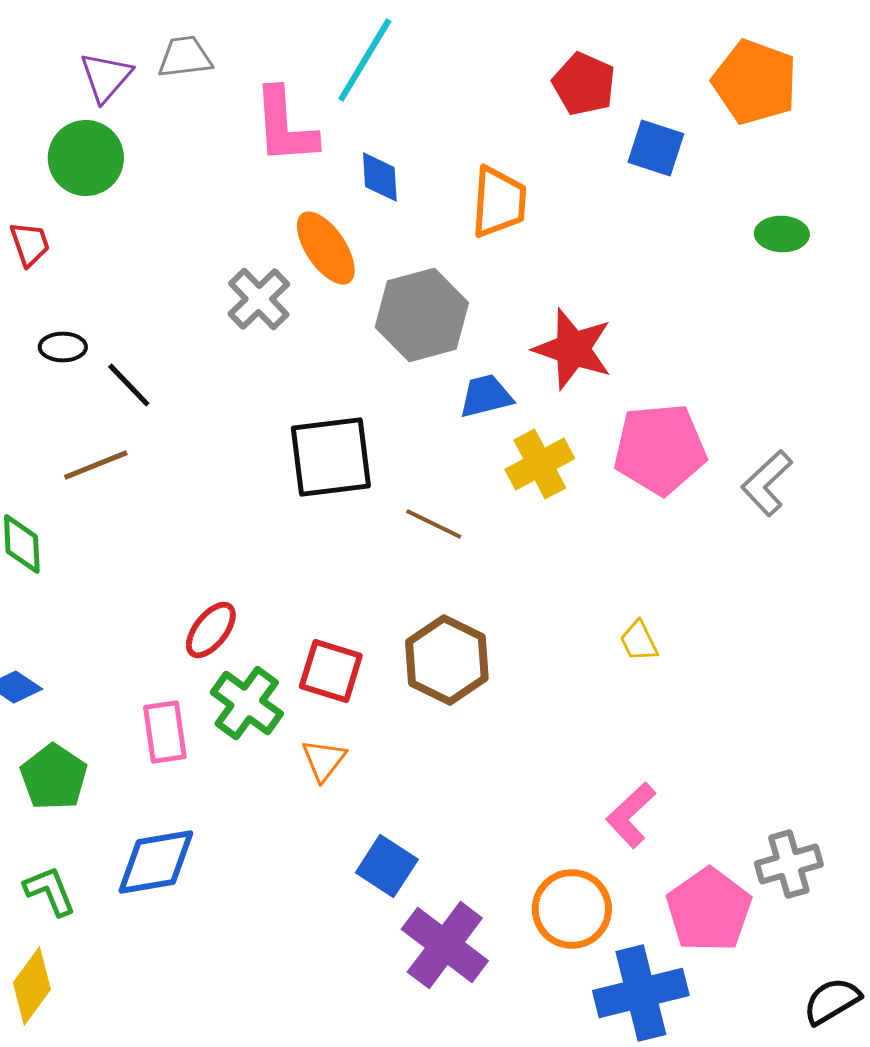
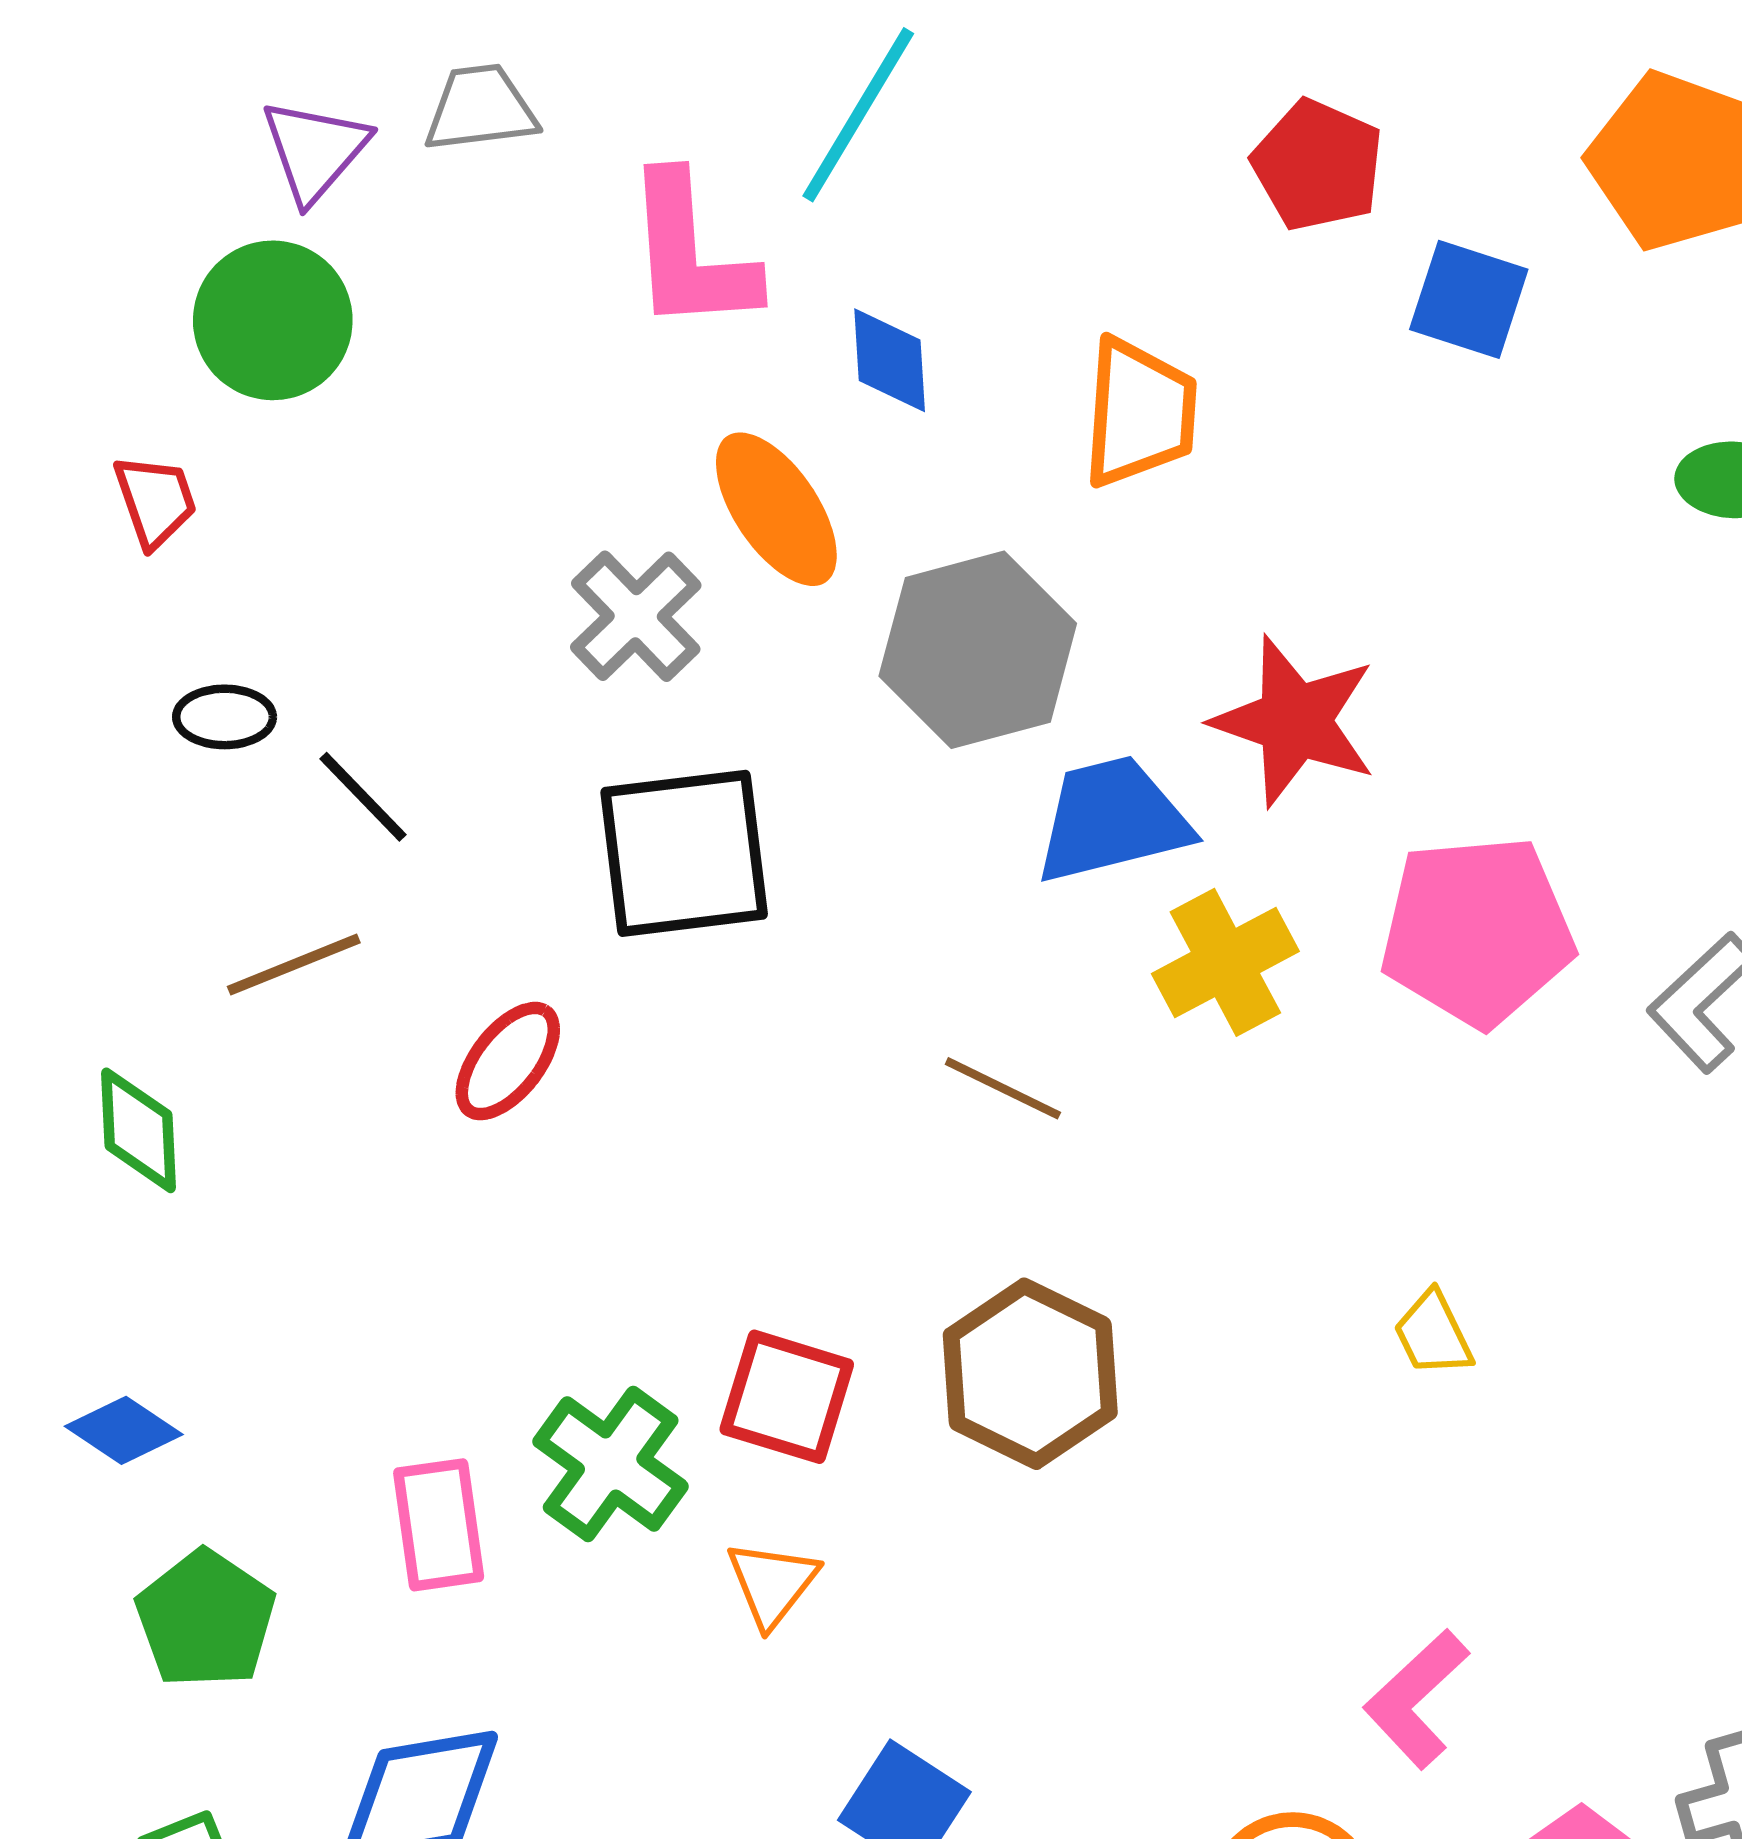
blue trapezoid: (486, 396) -> (1112, 820), size x1.4
black square: (331, 457) -> (684, 853), moved
red ellipse: (211, 630) -> (508, 1061), moved

